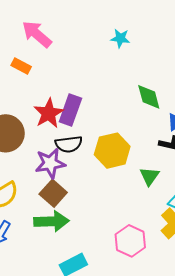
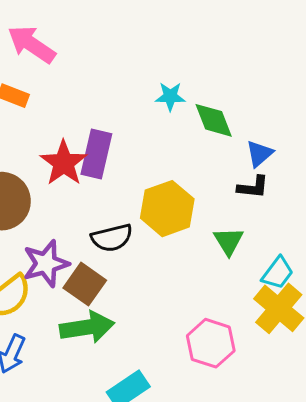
cyan star: (120, 38) -> (170, 96), moved
black semicircle: (69, 144) -> (112, 238), moved
purple star: (50, 163) -> (46, 263), moved

